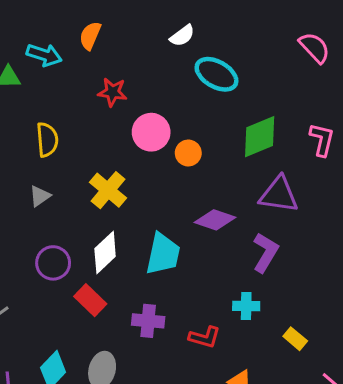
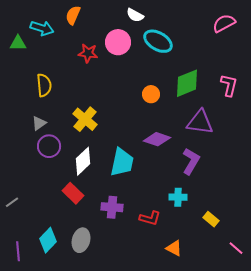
white semicircle: (182, 36) -> (135, 15), turned 66
pink semicircle: (314, 48) -> (224, 23), turned -75
pink circle: (151, 132) -> (118, 42), moved
orange circle: (188, 153) -> (151, 94), moved
purple circle: (53, 263) -> (49, 146), moved

